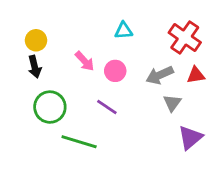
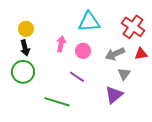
cyan triangle: (124, 31) -> (89, 22), size x1.6
pink arrow: (85, 61) -> (61, 44), turned -126
green circle: (50, 107) -> (23, 72), moved
purple triangle: (190, 138) -> (114, 95), moved

